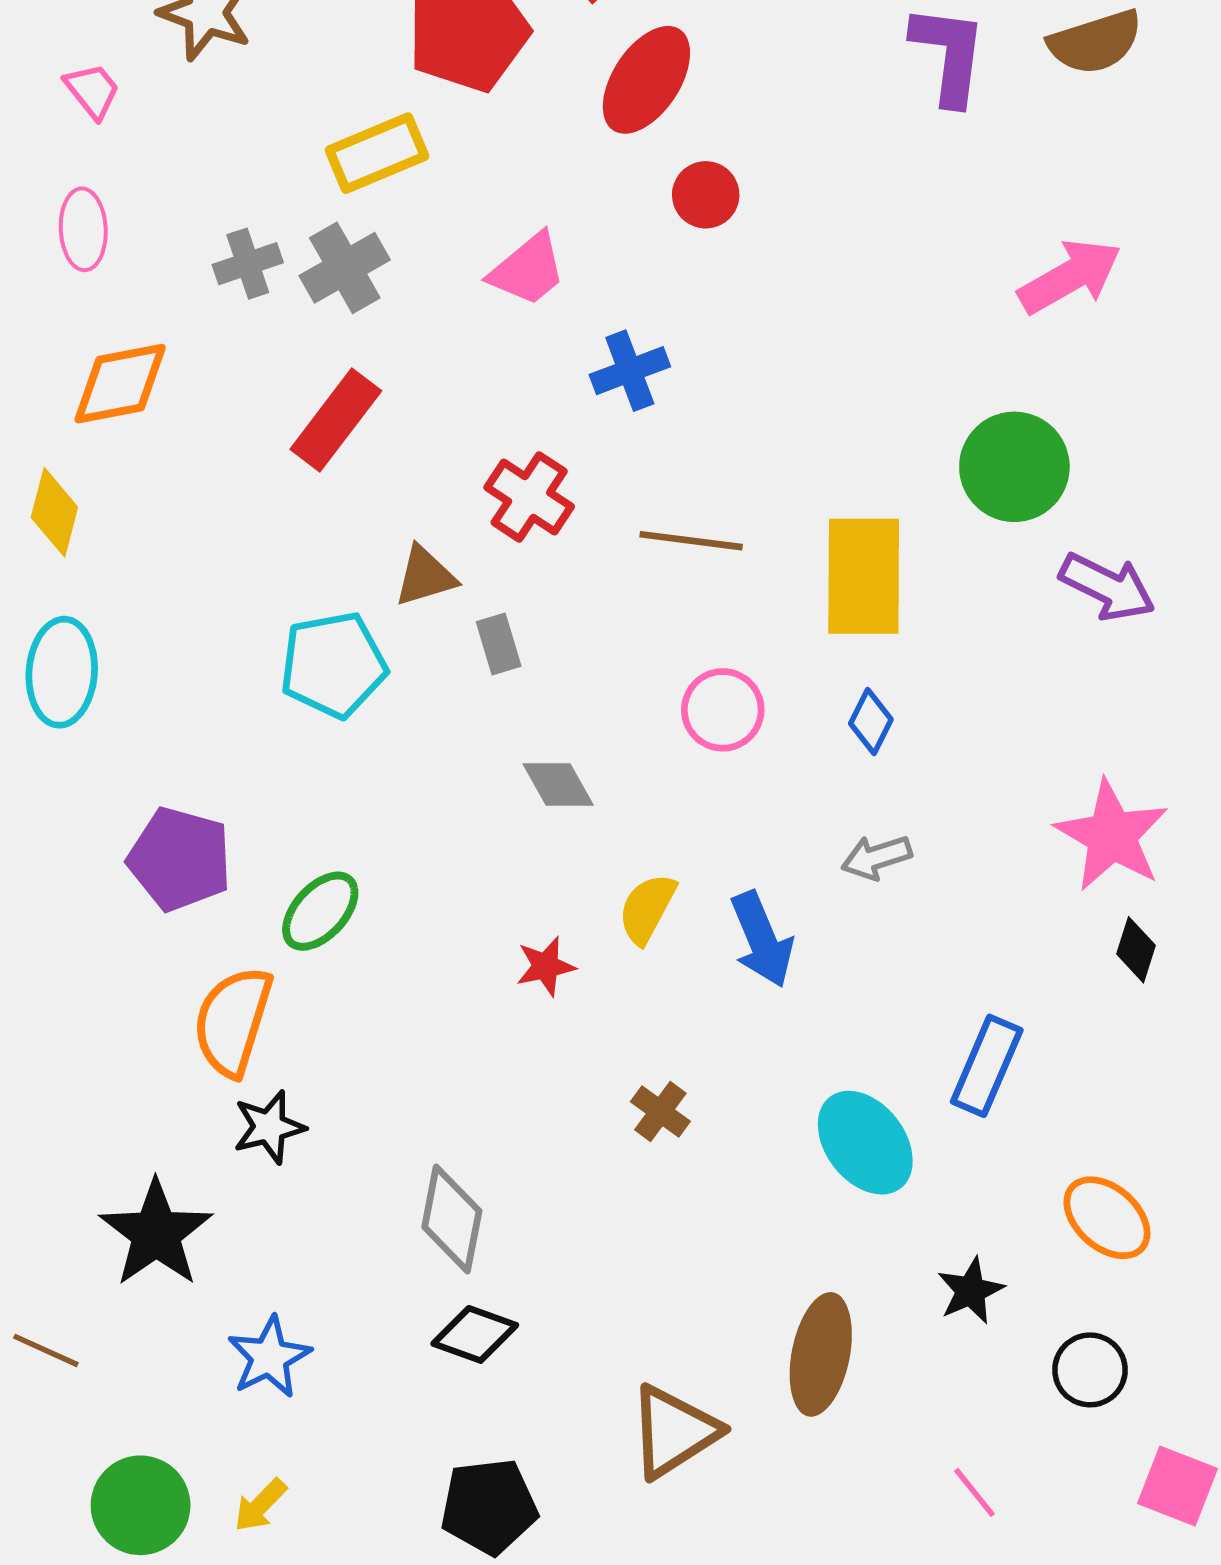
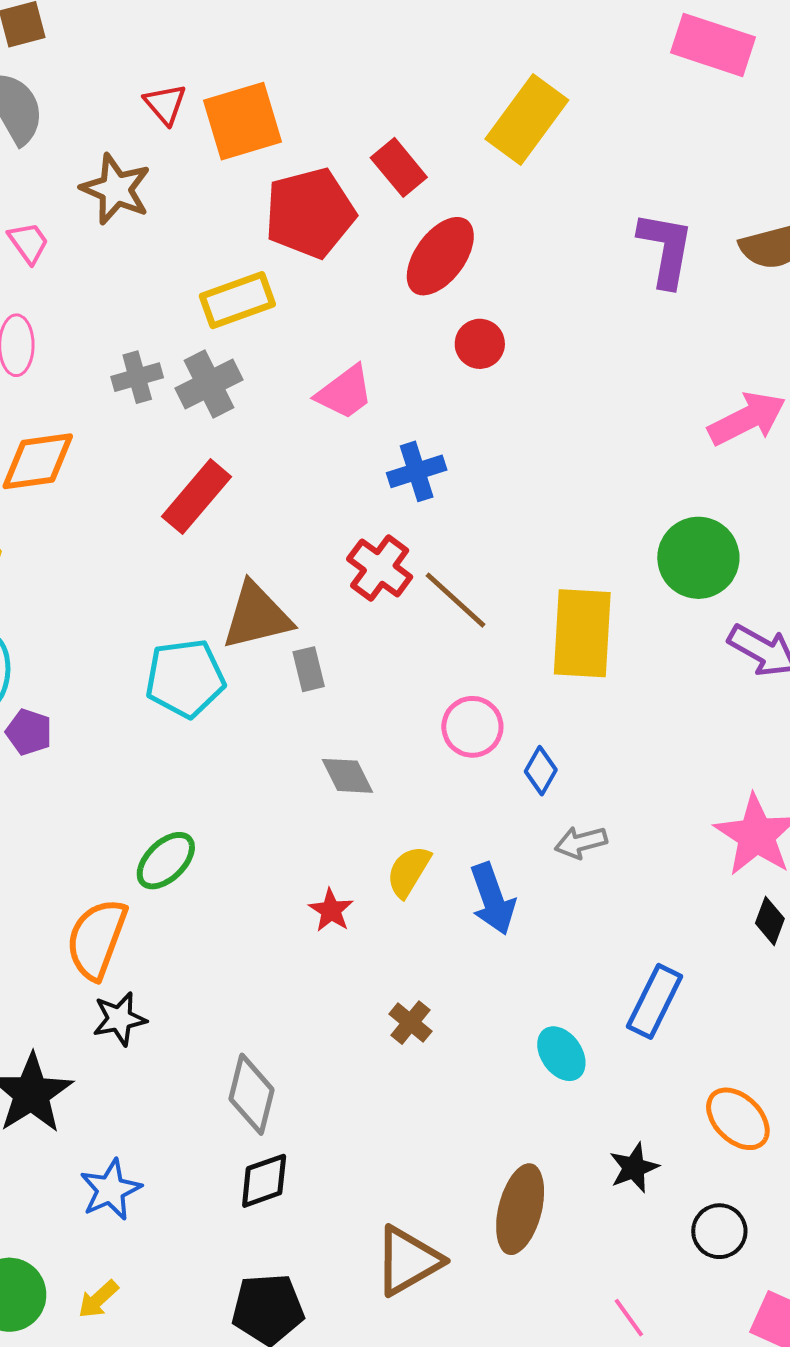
red cross: (529, 497) -> (380, 568), moved
brown line: (691, 541) -> (455, 600), turned 32
brown triangle: (425, 576) -> (257, 616), size x1.5
blue diamond: (871, 721) -> (541, 771), moved
purple pentagon: (180, 859) -> (29, 732), moved, size x0.6
red star: (546, 966) -> (331, 910), turned -30
cyan ellipse: (865, 1143) -> (561, 1054), size x0.7
black diamond: (475, 1334) -> (264, 1181), turned -42

